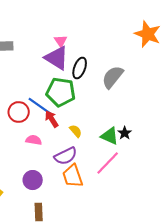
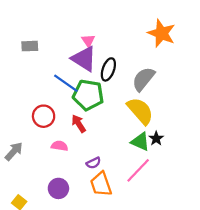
orange star: (148, 34) -> (162, 33), moved
blue line: (40, 106) -> (66, 83), moved
yellow semicircle: (76, 131) -> (140, 111), moved, size x2.0
purple semicircle: (66, 156) -> (94, 163), size x0.6

